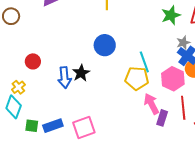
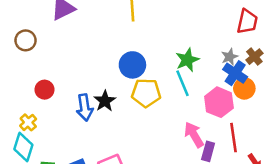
green star: (171, 15) -> (187, 60), moved
brown circle: (11, 16) -> (26, 40), moved
yellow pentagon: (137, 78) -> (146, 93), moved

